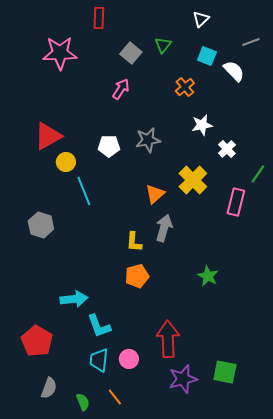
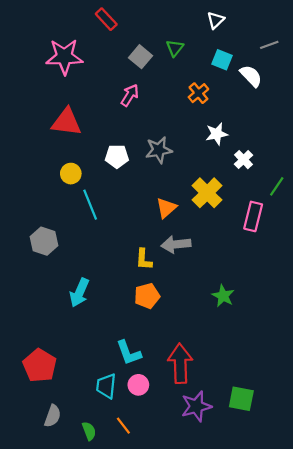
red rectangle: (99, 18) -> (106, 19), turned -45
red triangle: (48, 136) -> (67, 122), moved, turned 36
gray arrow: (164, 228) -> (176, 244), turned -112
cyan arrow: (74, 299) -> (79, 293), moved, turned 120
cyan L-shape: (99, 326) -> (129, 353), moved

